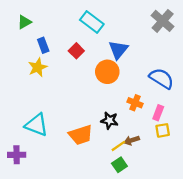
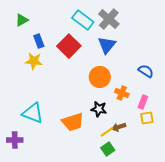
gray cross: (163, 21) -> (109, 19), moved
red square: (76, 51) -> (69, 46), size x1.6
yellow star: (38, 67) -> (34, 61), turned 30
orange circle: (107, 72) -> (100, 77), moved
blue semicircle: (162, 78) -> (146, 71), size x0.7

